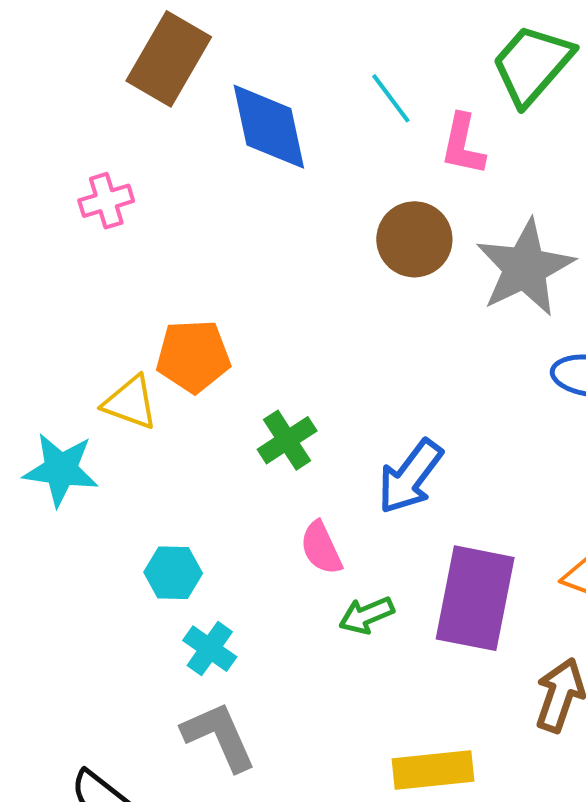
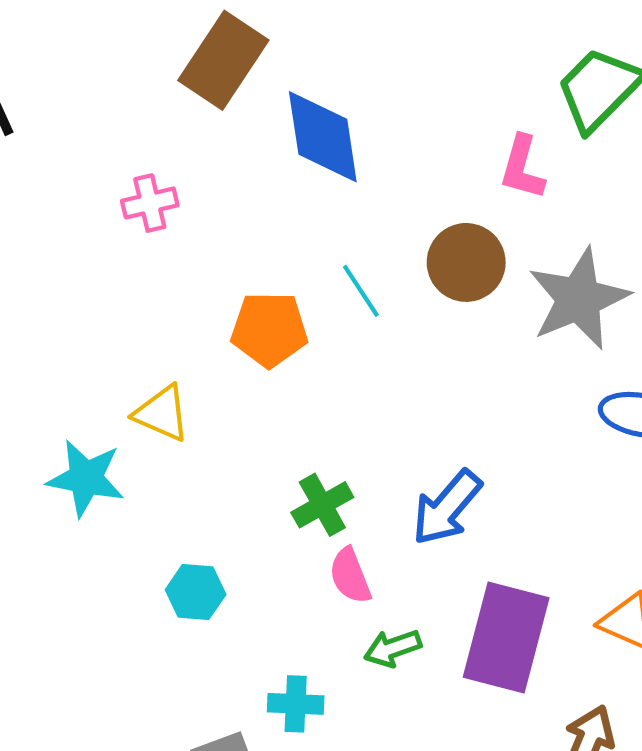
cyan line: (391, 98) -> (361, 291), moved
orange pentagon: (193, 356) -> (269, 329), moved
green cross: (287, 440) -> (322, 505), moved
cyan cross: (210, 649) -> (296, 704), moved, turned -36

